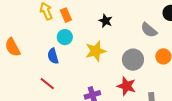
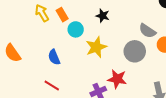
gray semicircle: (149, 30) -> (147, 31), moved
cyan circle: (65, 37) -> (76, 29), moved
red star: (126, 86) -> (117, 79), moved

